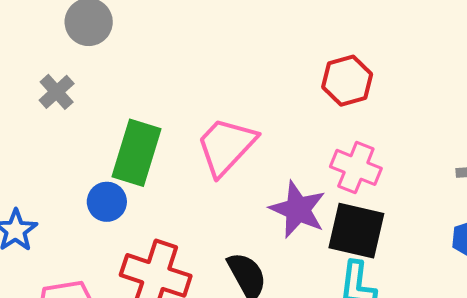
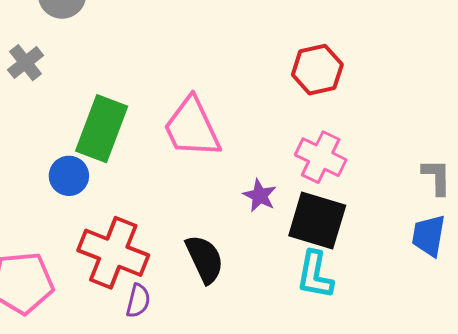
pink trapezoid: (226, 146) -> (192, 128), turned -72
purple star: (298, 209) -> (260, 196), size x0.6

